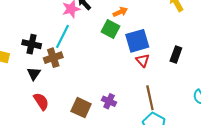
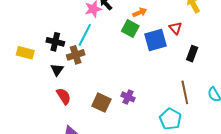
red triangle: (143, 60) -> (175, 28), moved
brown line: (150, 98) -> (185, 92), moved

